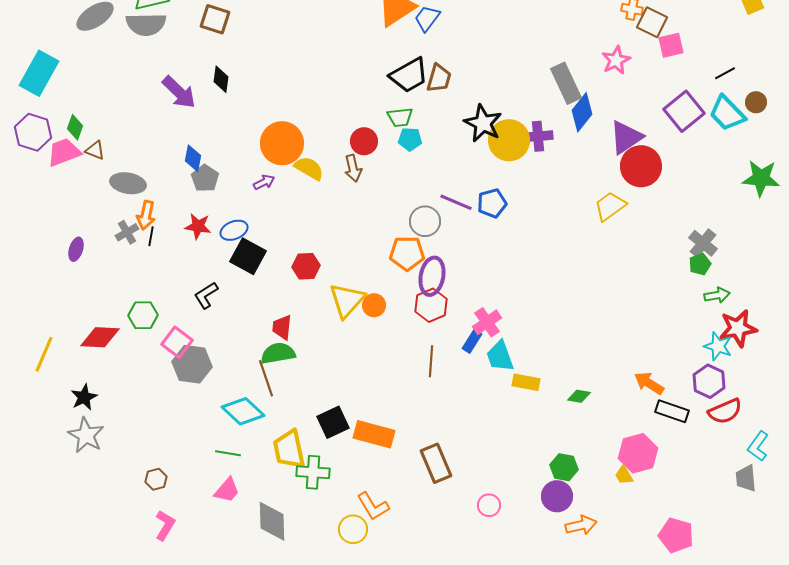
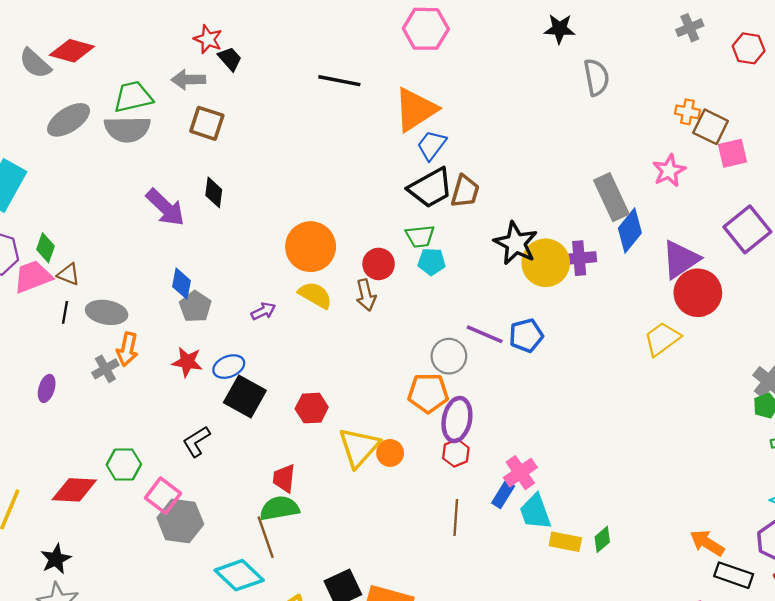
blue trapezoid: (427, 18) -> (432, 145), moved
orange circle: (282, 143) -> (311, 247), moved
black line: (151, 236) -> (65, 312), moved
red hexagon: (431, 305) -> (456, 453), size x0.7
green diamond: (579, 396) -> (602, 539), moved, turned -50

